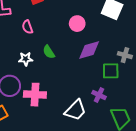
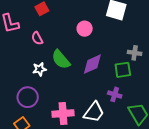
purple diamond: (89, 50) -> (92, 64), moved
green semicircle: (49, 52) -> (61, 60), size x1.5
pink cross: (35, 95) -> (63, 113), moved

